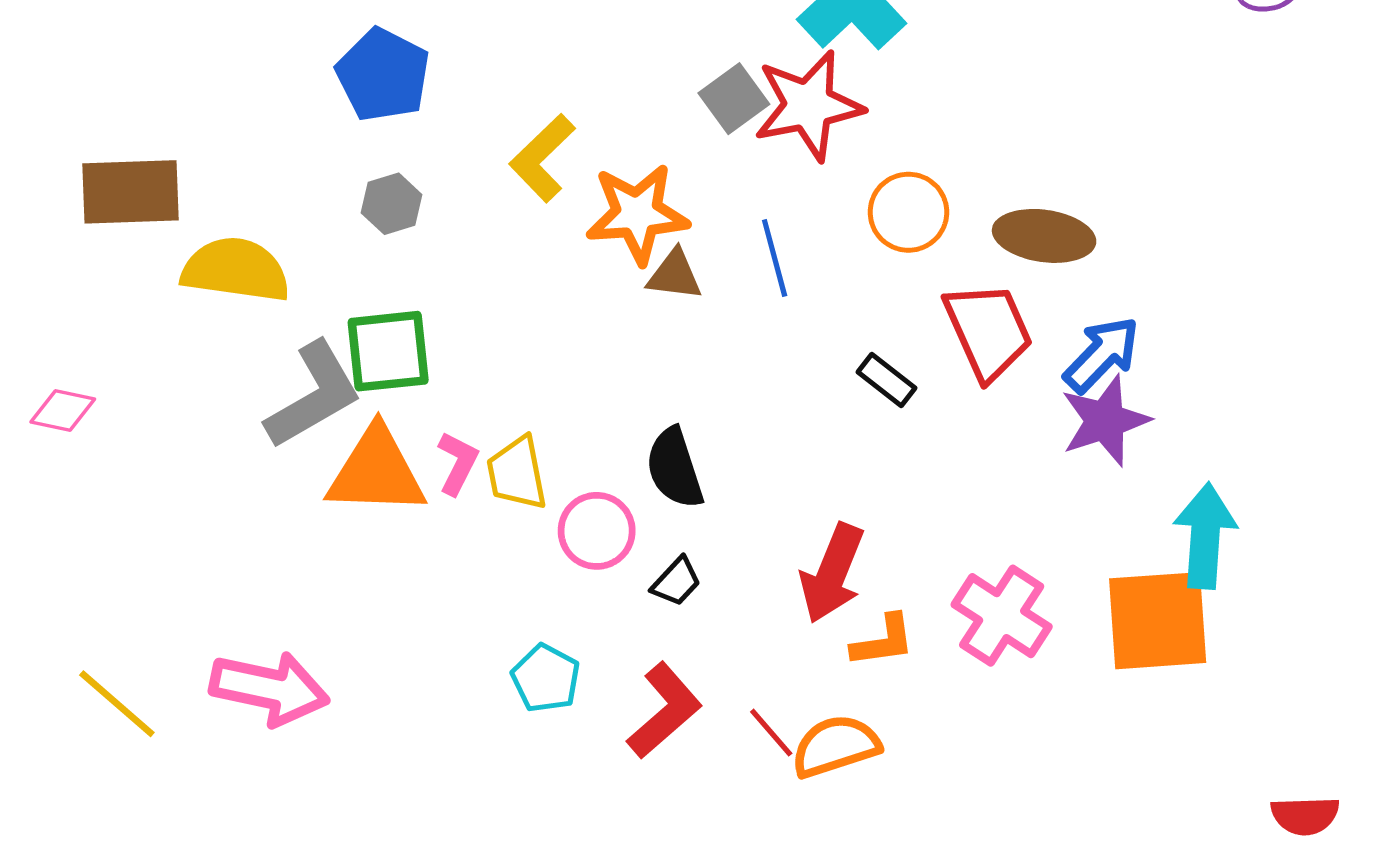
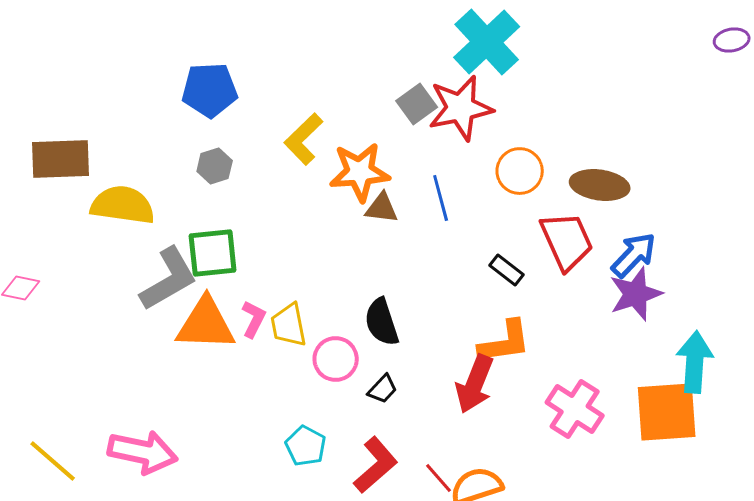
blue pentagon: (383, 75) -> (210, 90), turned -30
orange L-shape: (883, 641) -> (505, 342), moved, size x1.4

